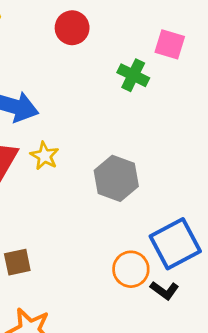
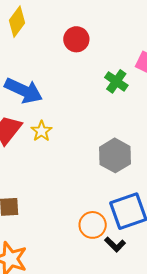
gray hexagon: (116, 178) -> (115, 155), moved

